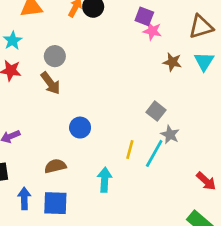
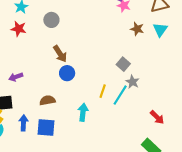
brown arrow: (51, 83) -> (60, 54), moved

